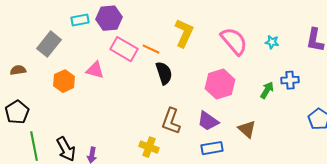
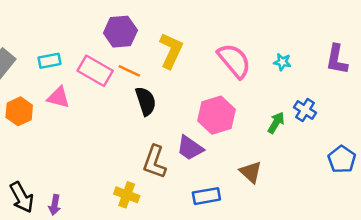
purple hexagon: (109, 18) -> (120, 32), moved
cyan rectangle: (80, 20) -> (50, 61), moved
blue cross: (290, 80) -> (305, 110), turned 36
purple trapezoid: (208, 121) -> (190, 148), moved

